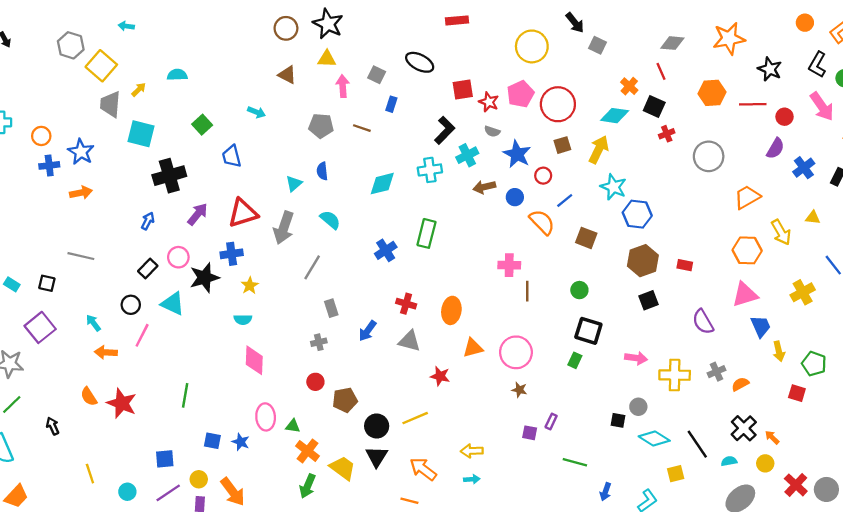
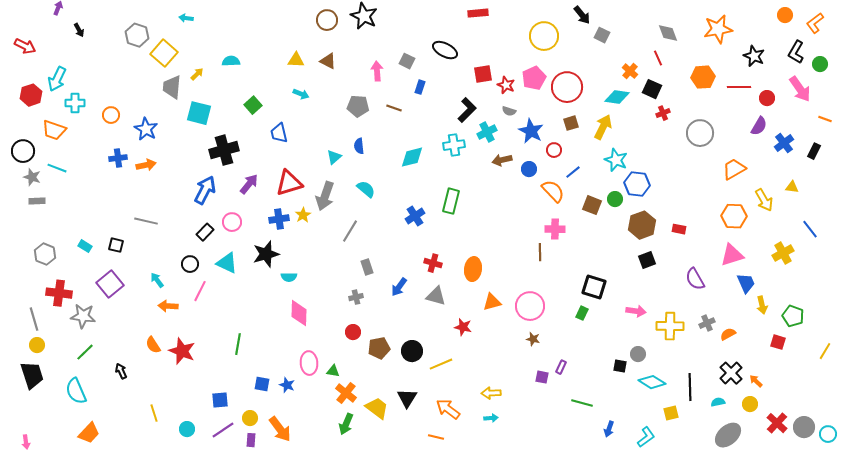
gray diamond: (672, 43) -> (668, 33), turned 65
yellow triangle: (327, 59) -> (296, 60), moved
blue cross: (49, 165) -> (118, 158), moved
blue arrow: (148, 221) -> (205, 190), size x1.8
pink cross: (509, 265) -> (555, 229), moved
black star: (204, 278) -> (266, 254), moved
yellow star: (250, 286) -> (303, 215), moved
green circle: (579, 290) -> (615, 199), moved
black circle: (377, 426) -> (412, 351), moved
black line: (697, 444) -> (690, 387), turned 32

